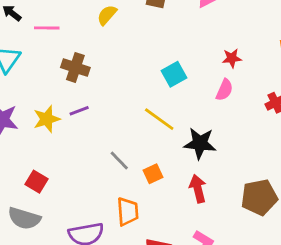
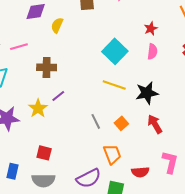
cyan square: (174, 74) -> (115, 51), size x1.4
gray line: (119, 161) -> (96, 121), turned 35

